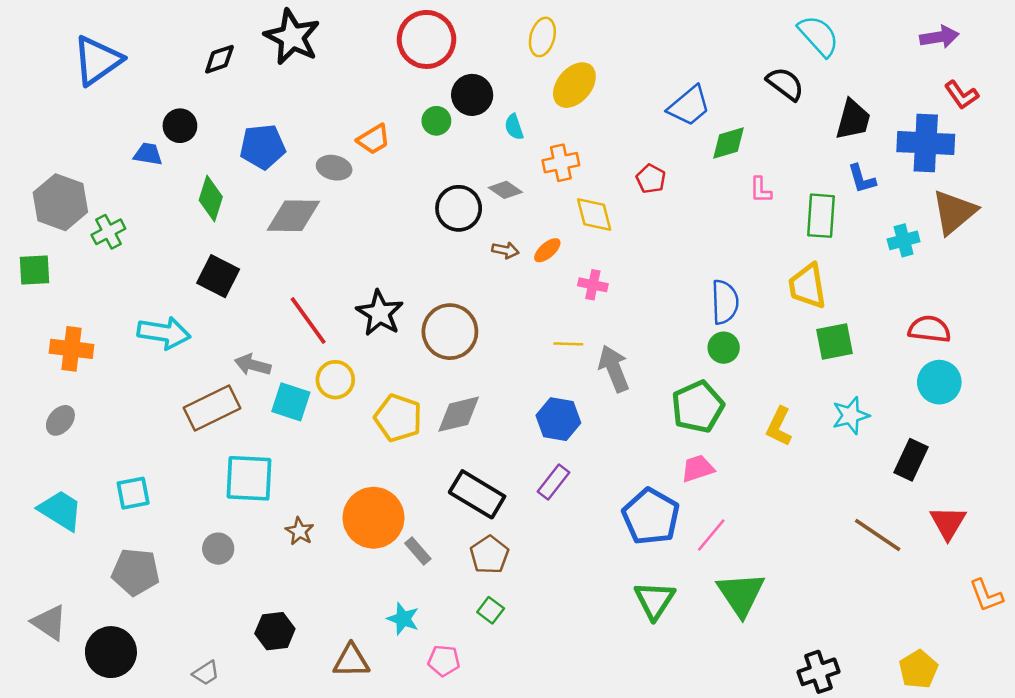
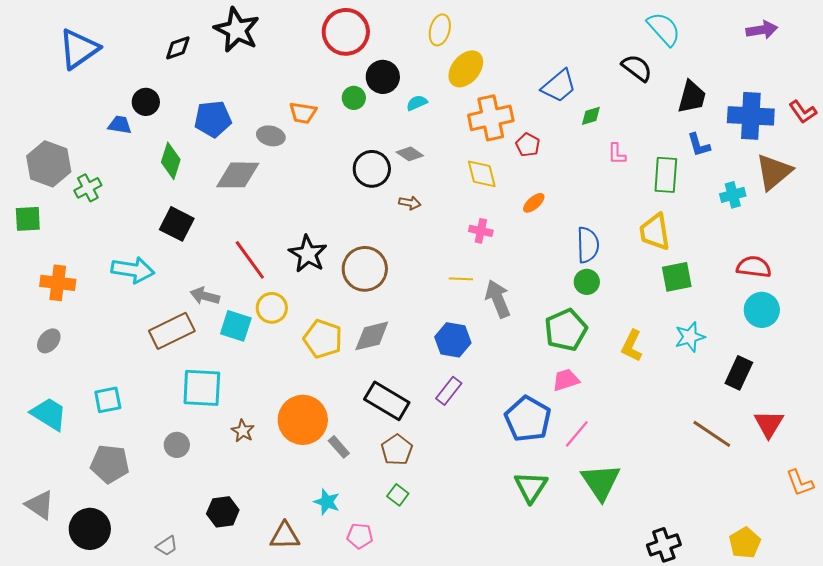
red L-shape: (962, 95) -> (803, 112), moved
cyan semicircle: (514, 127) -> (417, 103), turned 85
orange trapezoid: (374, 139) -> (303, 113), turned 40
green diamond: (729, 143) -> (591, 116), size x0.7
orange cross: (561, 163) -> (491, 118), moved, size x1.5
orange ellipse: (547, 250) -> (534, 203), moved

